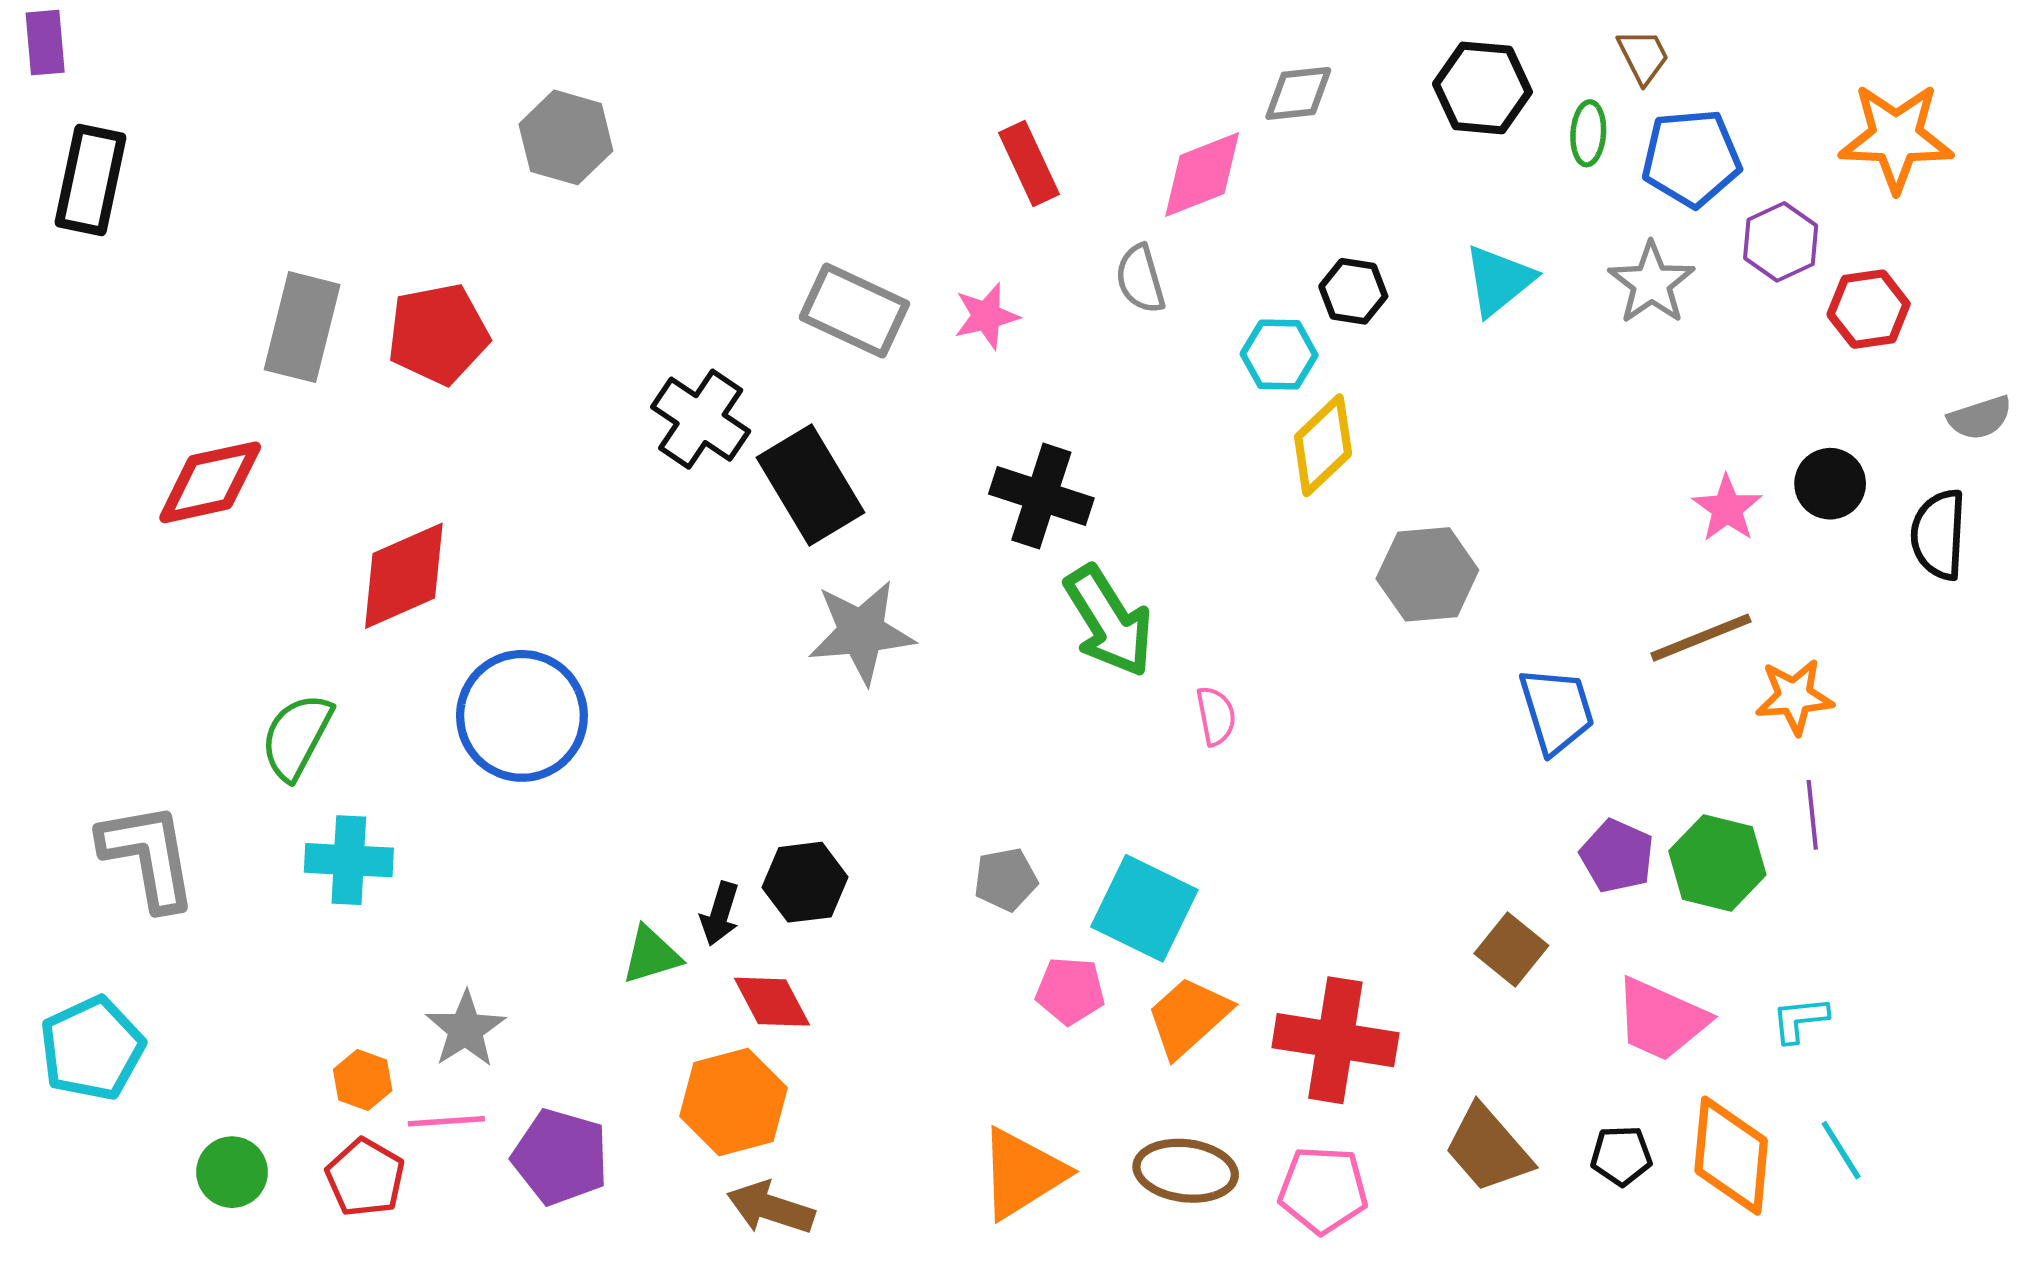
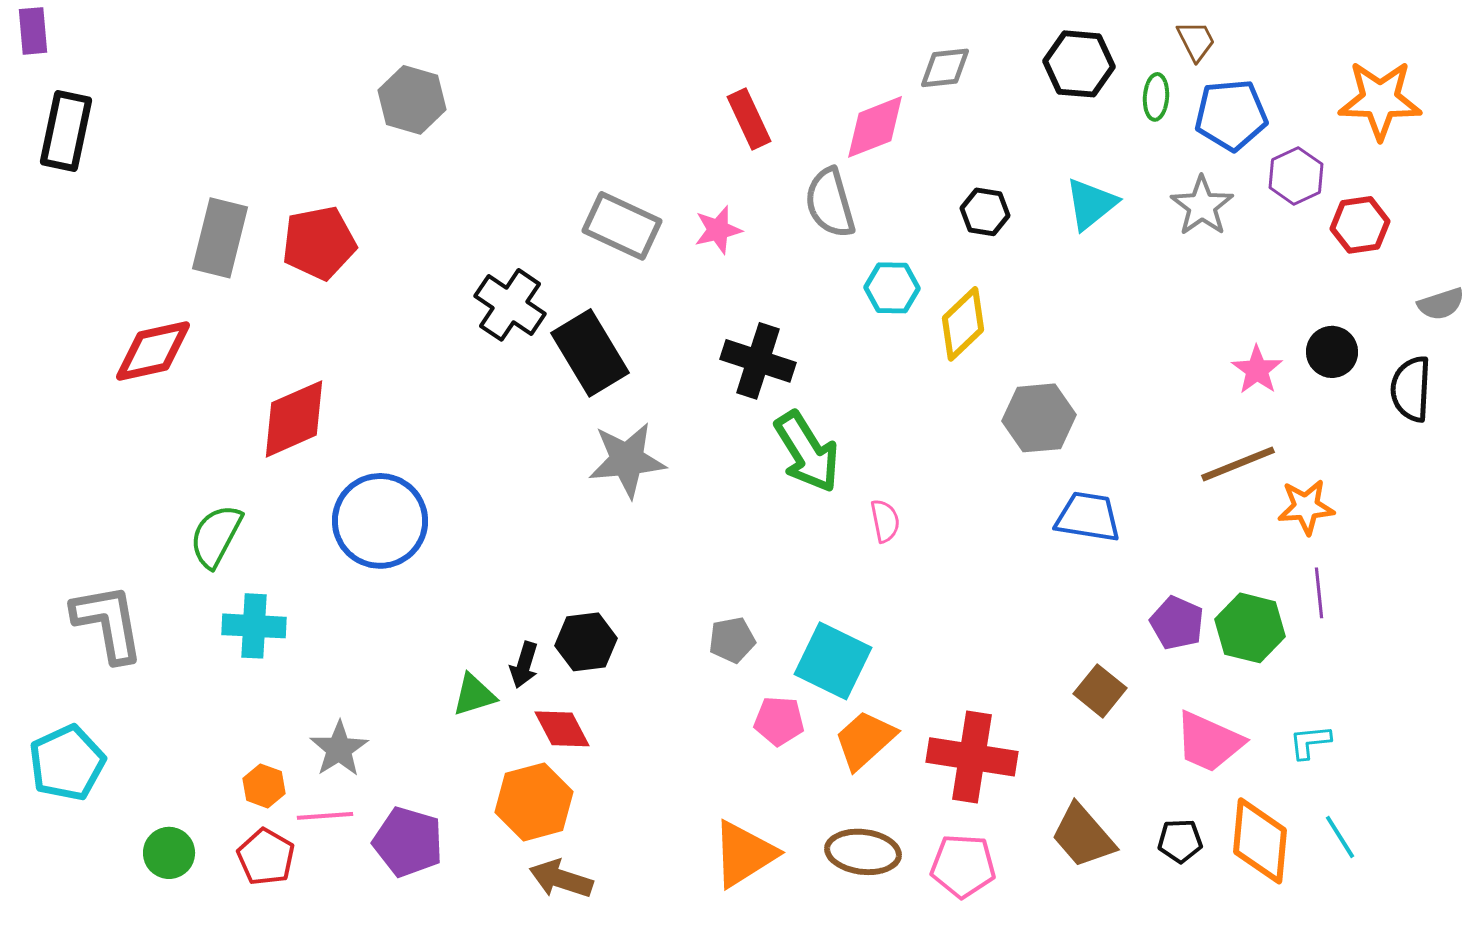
gray semicircle: (1140, 279) -> (830, 203), size x1.4
cyan hexagon: (1279, 355) -> (892, 288), moved
blue trapezoid: (1557, 710) -> (1088, 517), moved, turned -64

